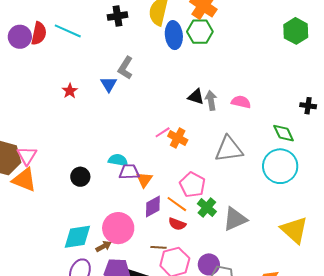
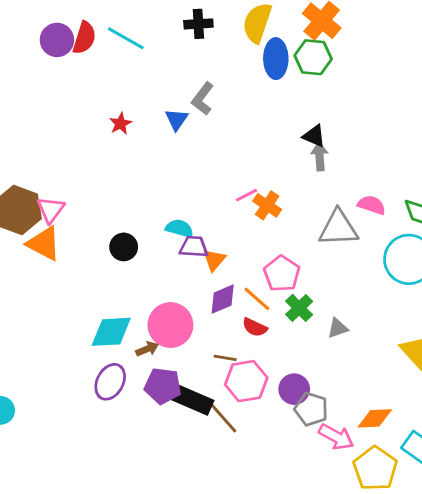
black triangle: (196, 97) -> (314, 136), moved
pink semicircle: (241, 102) -> (372, 205), moved
gray triangle: (235, 219) -> (338, 328), size x0.6

